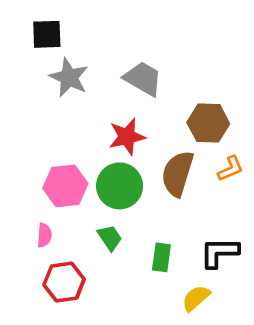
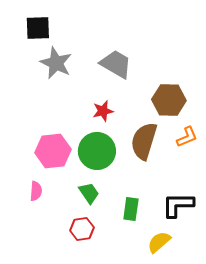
red star: (127, 137) -> (103, 111), size x0.7
red hexagon: (64, 282) -> (82, 229), moved, size x0.7

